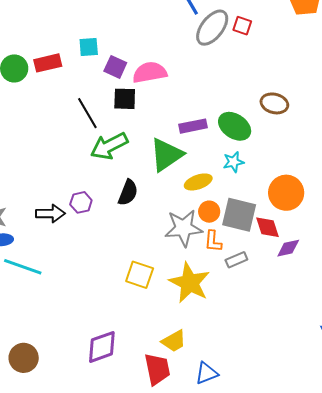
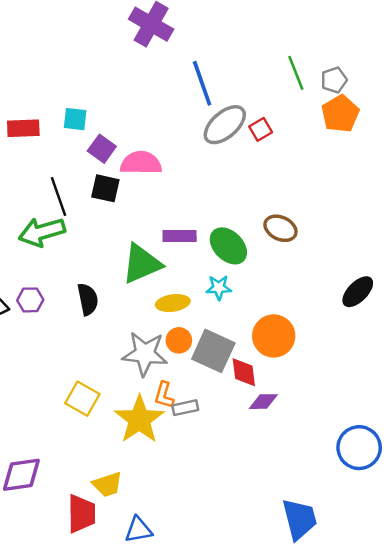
red square: (242, 26) -> (261, 129), turned 30
green arrow: (109, 146) -> (42, 232), moved
black semicircle: (128, 193) -> (88, 299), turned -44
orange L-shape: (213, 241) -> (164, 395), moved
gray rectangle: (236, 260) -> (185, 408), moved

